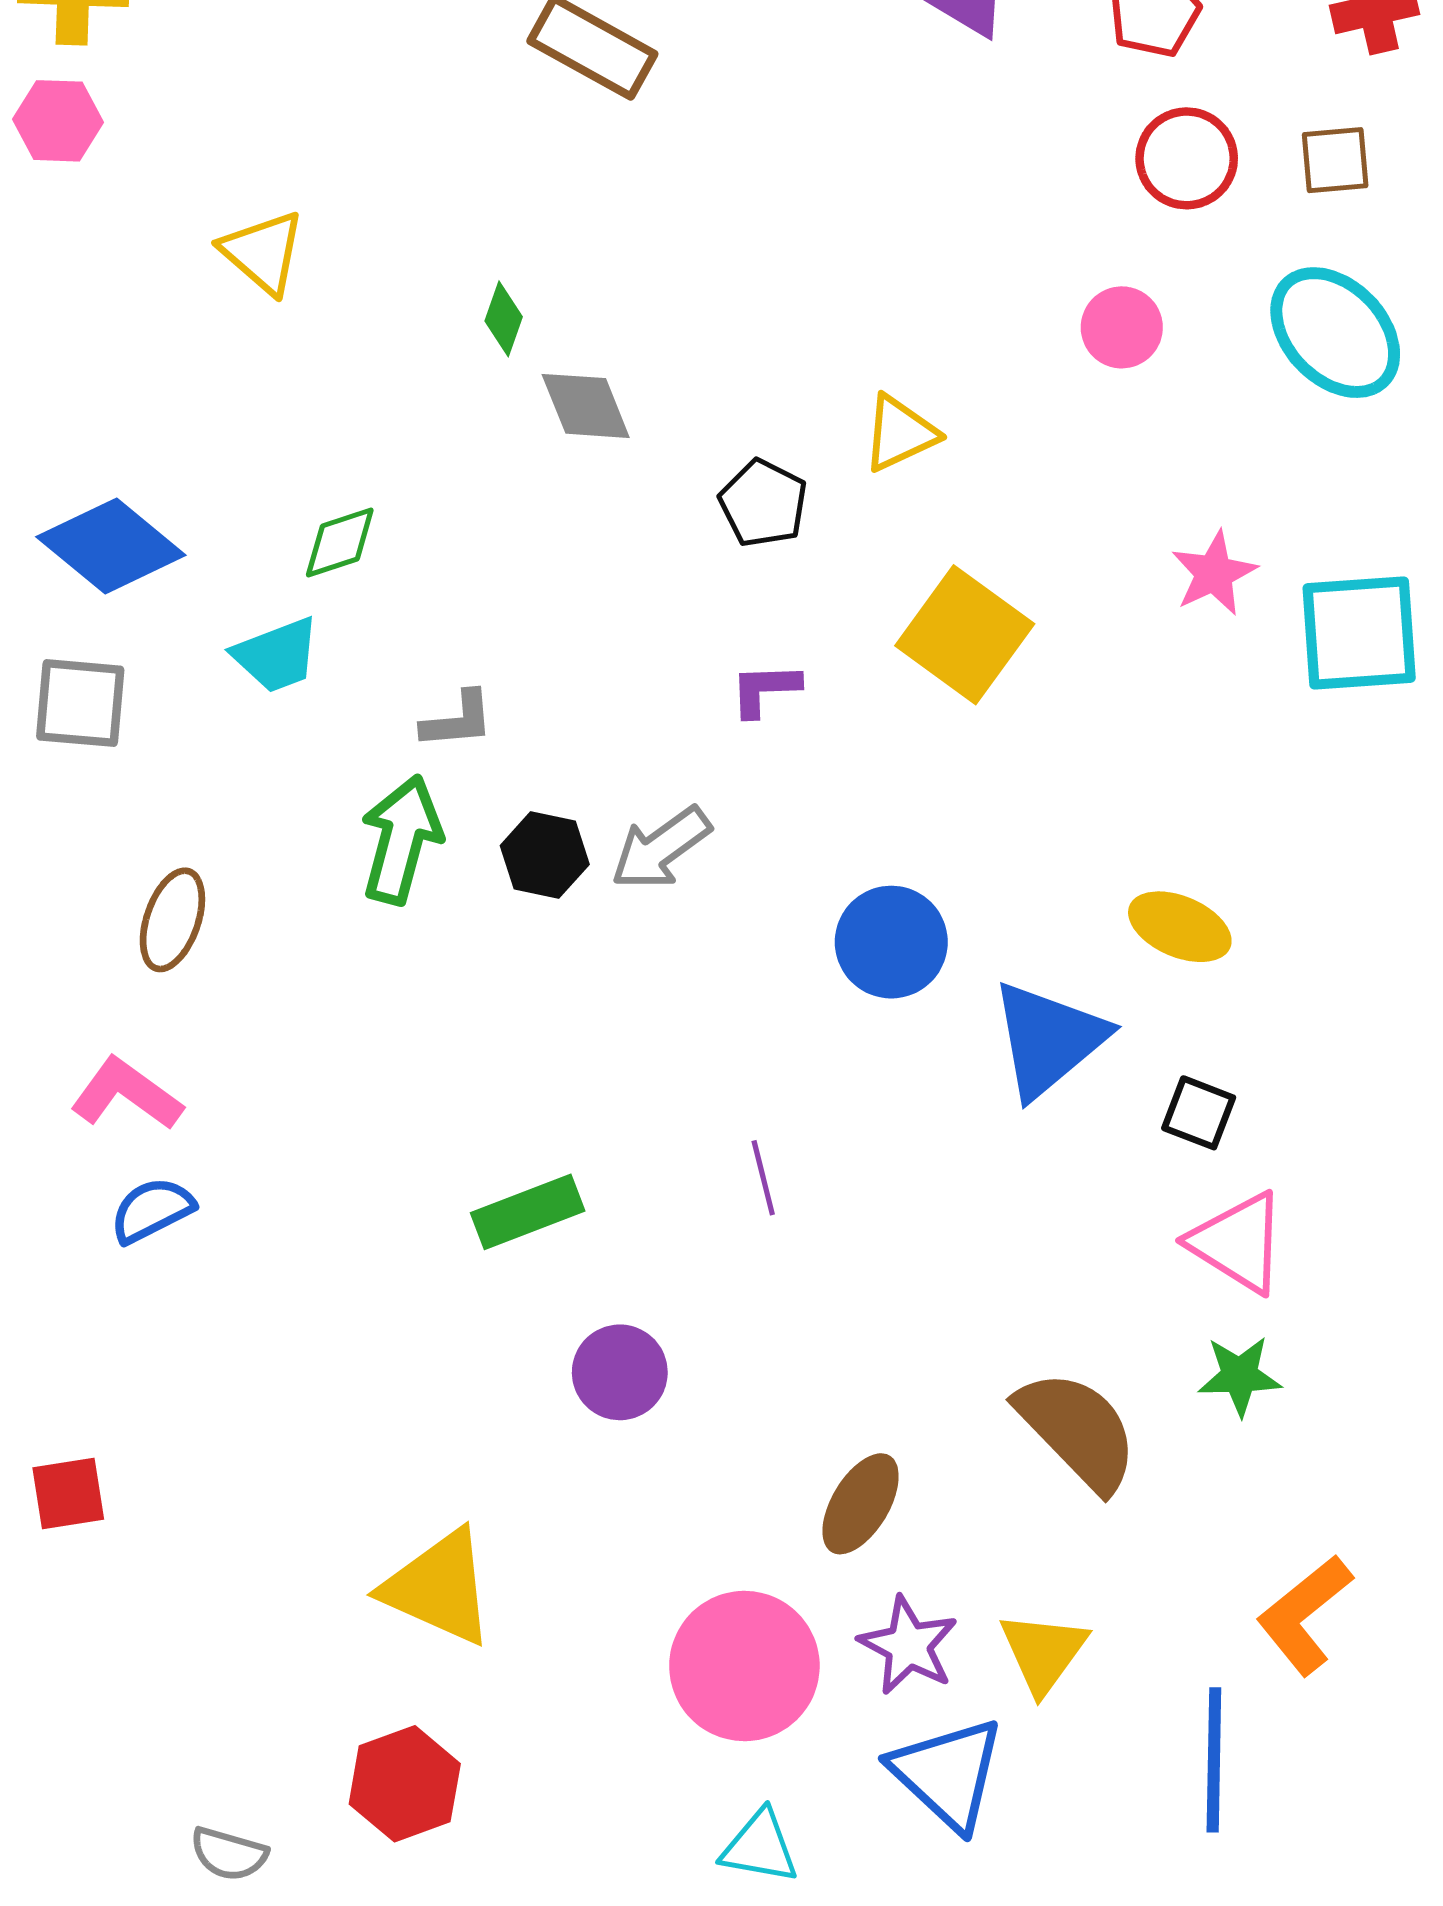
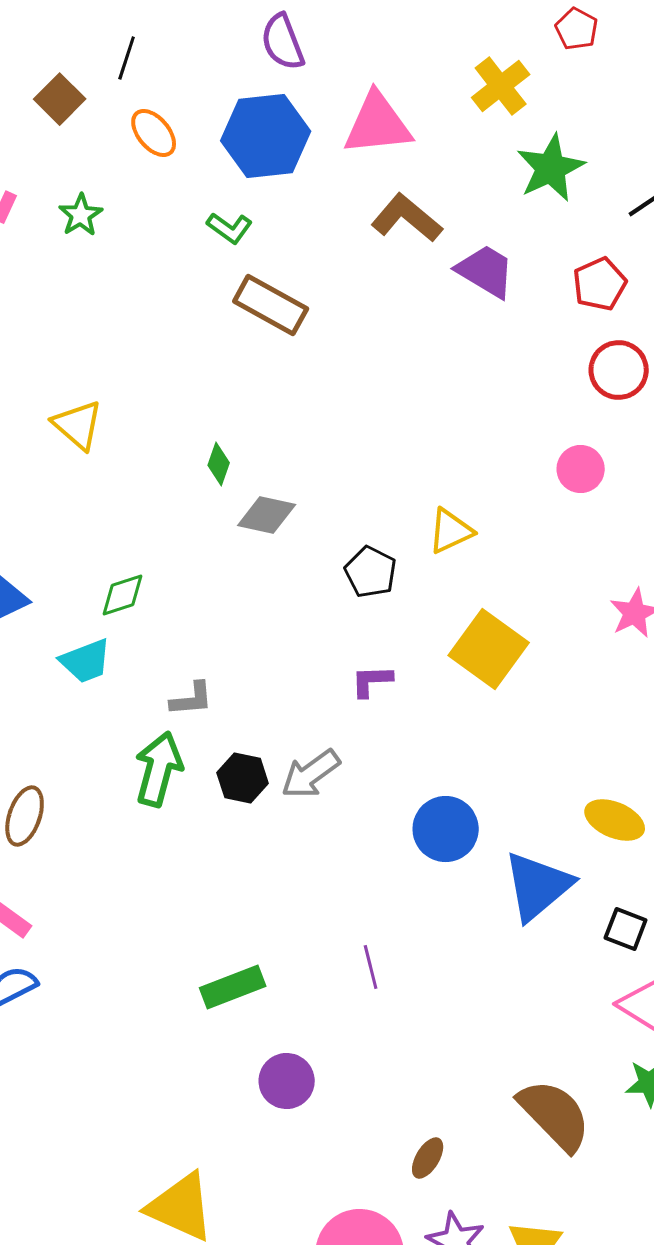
gray diamond: (586, 406) -> (267, 515), turned -56
brown ellipse: (861, 1504) -> (428, 1158), size x0.7

